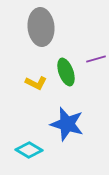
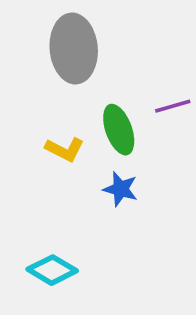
blue star: (67, 124) -> (121, 189), moved, size x0.6

